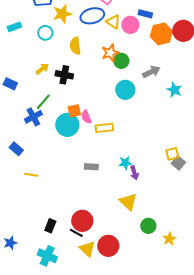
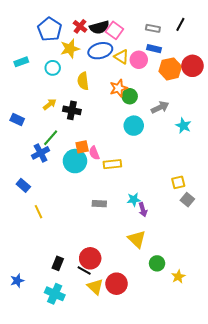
yellow square: (172, 154) -> (178, 182), moved
yellow line: (31, 175) -> (38, 212), turned 56

